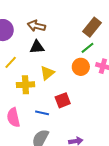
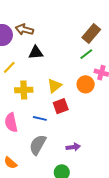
brown arrow: (36, 26) -> (24, 30), moved
orange circle: (81, 67) -> (86, 84), moved
yellow triangle: (47, 73) -> (54, 86), moved

